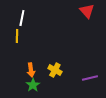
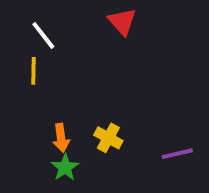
red triangle: (87, 11) -> (122, 22), moved
white line: (22, 18) -> (43, 35), turned -49

